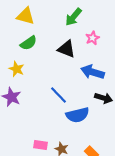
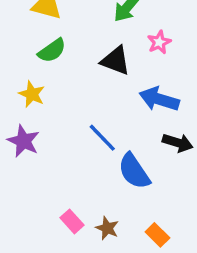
blue semicircle: (78, 115) -> (134, 171), turned 70
pink rectangle: (41, 145) -> (72, 221), turned 40

